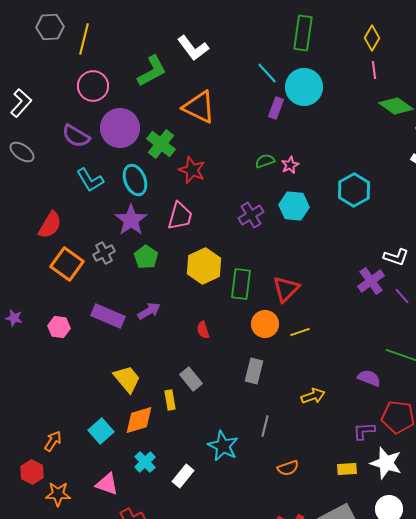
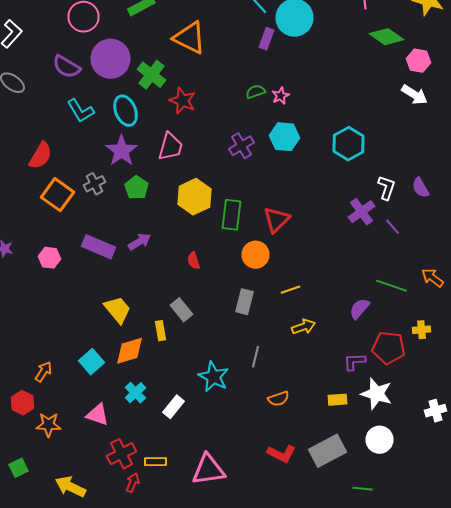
cyan hexagon: (354, 190) -> (348, 144), moved
white L-shape: (396, 257) -> (386, 188), turned -90
yellow line: (300, 332) -> (290, 290), moved
purple semicircle: (369, 378) -> (360, 309), turned -70

